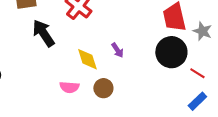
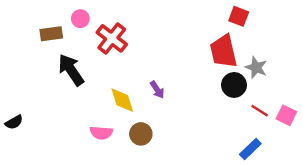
black circle: (171, 52) -> (234, 85), moved, size x0.7
red line: (197, 73) -> (260, 111), moved

